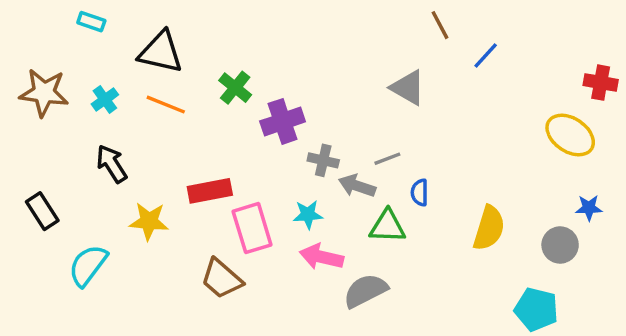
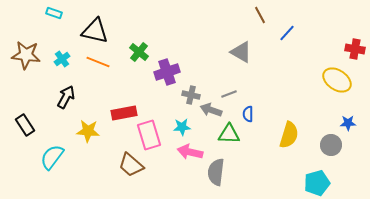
black arrow: (112, 164) -> (66, 97), turned 60
gray semicircle: (365, 291) -> (216, 172), turned -56
cyan pentagon: (536, 309) -> (317, 183), turned -30

